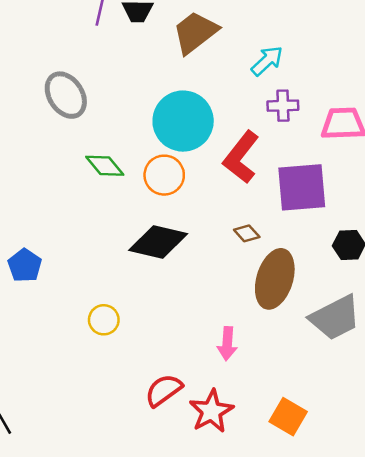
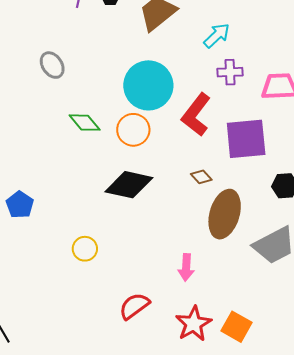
gray ellipse: (66, 95) -> (52, 65), size x0.7
red star: (211, 411) -> (194, 324), moved

